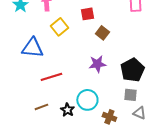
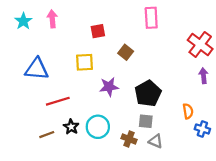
yellow square: (59, 27) -> (85, 62), moved, turned 36
brown square: (102, 33) -> (126, 52), moved
black star: (67, 110) -> (71, 127), moved
brown cross: (109, 117) -> (129, 139), moved

